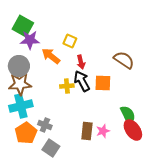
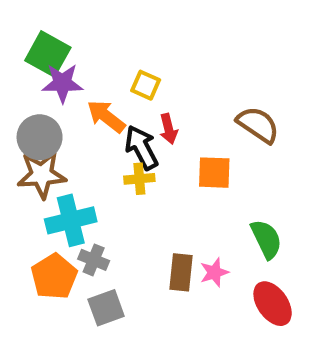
black arrow: (82, 81) -> (141, 148), moved
cyan cross: (21, 106) -> (71, 220), moved
red ellipse: (133, 130) -> (273, 304), moved
gray square: (51, 148) -> (106, 308), turned 36

